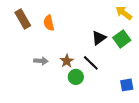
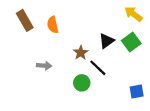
brown star: (67, 61) -> (81, 53), moved

